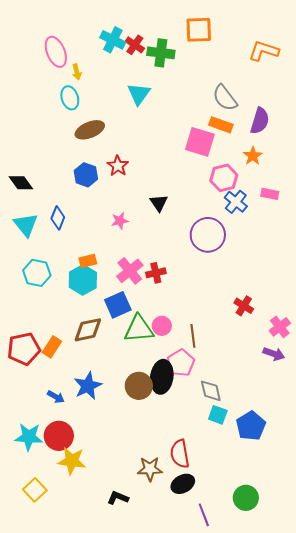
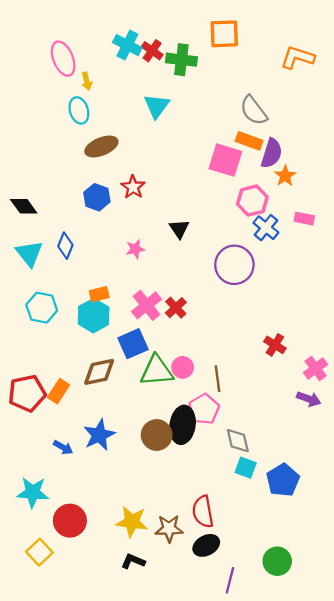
purple semicircle: (260, 121) -> (272, 153), moved
red cross: (156, 273) -> (176, 308), turned -30
red circle: (59, 436) -> (70, 521), moved
yellow star: (72, 461) -> (132, 522), moved
purple line: (204, 515) -> (230, 580), turned 35

